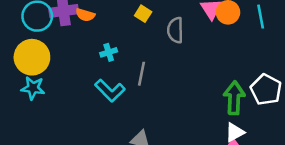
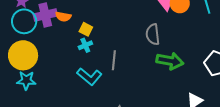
yellow square: (143, 14) -> (86, 29), moved
gray semicircle: (175, 30) -> (153, 34), moved
green arrow: (234, 98) -> (170, 61), moved, turned 104

